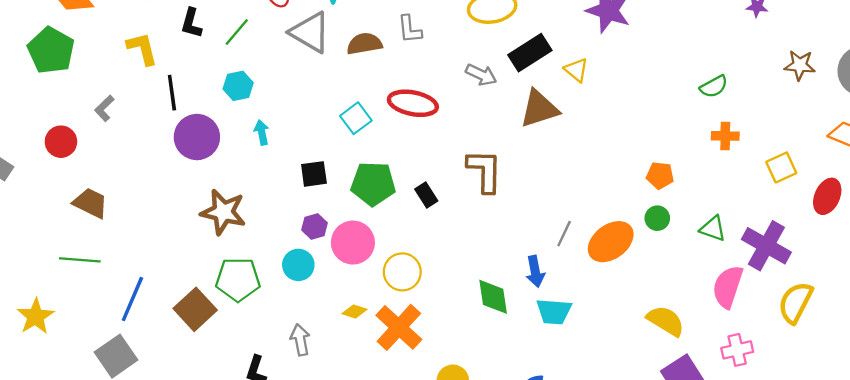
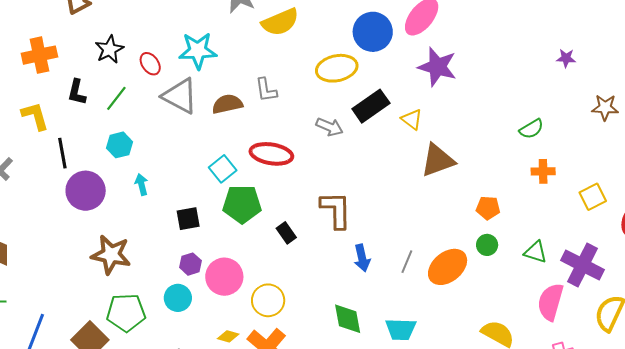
brown triangle: (539, 109) -> (438, 160), moved
green pentagon: (373, 184) -> (242, 204), moved
blue arrow: (535, 271) -> (362, 258), moved

